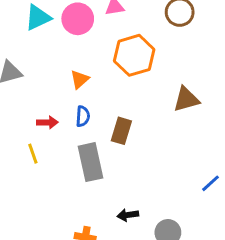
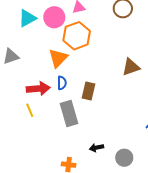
orange hexagon: (134, 55) -> (77, 36), moved
orange triangle: (80, 79) -> (58, 58), size x1.5
red arrow: (47, 122) -> (38, 89), size x1.6

